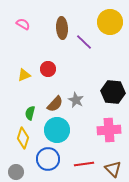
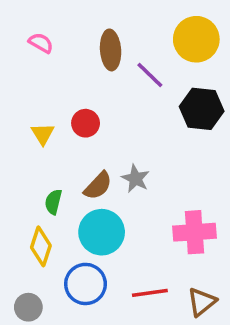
yellow triangle: (24, 75) -> (43, 134), turned -40
black hexagon: (113, 92) -> (202, 109), moved
brown triangle: (113, 169) -> (202, 302), turned 36

